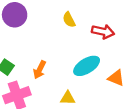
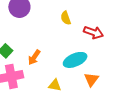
orange triangle: (116, 78) -> (91, 79), moved, turned 35

